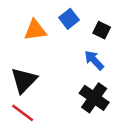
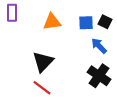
blue square: (69, 19) -> (86, 23), moved, turned 35

